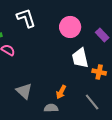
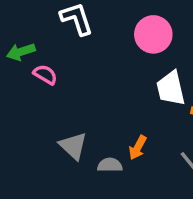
gray semicircle: (51, 108) -> (110, 165), moved

